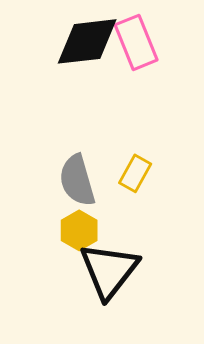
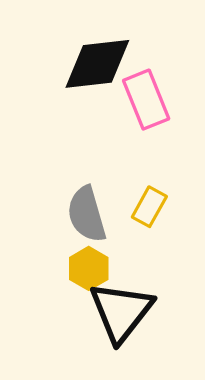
pink rectangle: (136, 42) -> (146, 100), moved

